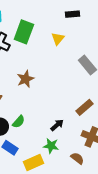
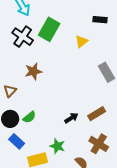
brown star: (25, 79) -> (33, 71), moved
black arrow: (57, 125) -> (71, 118), moved

